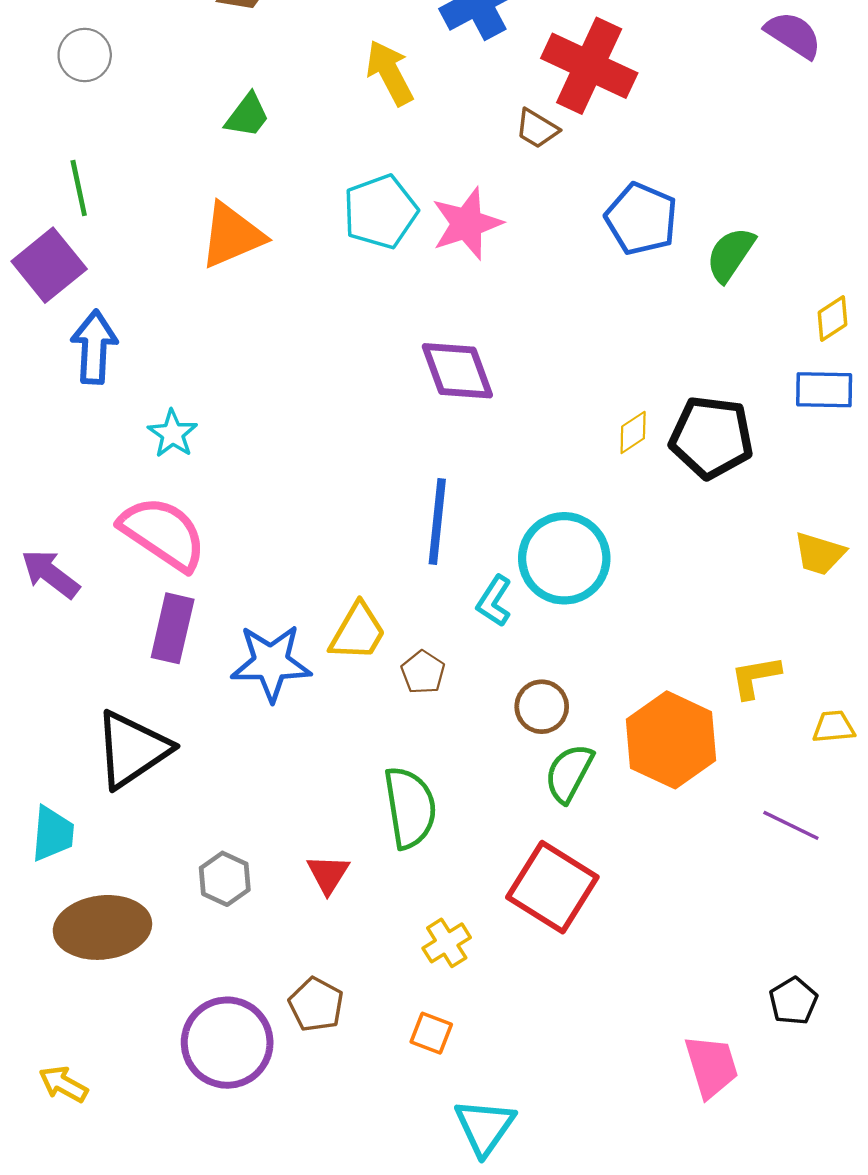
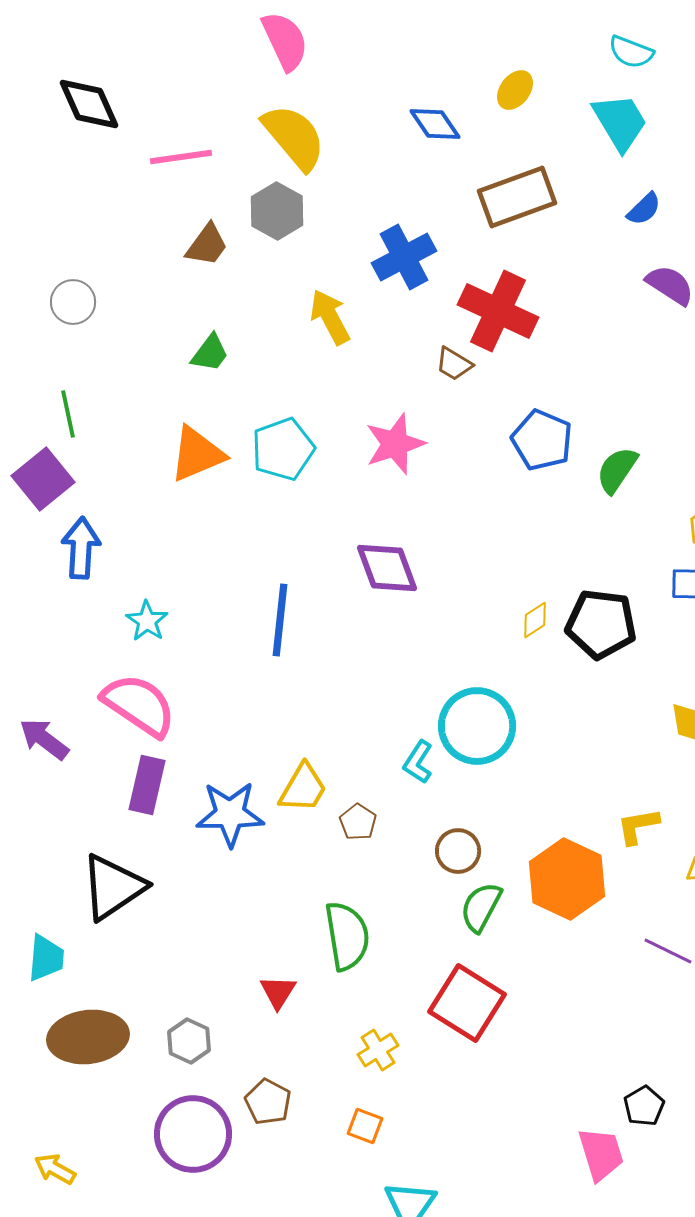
cyan pentagon: (380, 212) -> (283, 449), moved
blue line: (437, 522) -> (280, 620), moved
gray hexagon: (225, 879) -> (189, 1041), moved
black pentagon: (793, 1001) -> (644, 1106), moved

